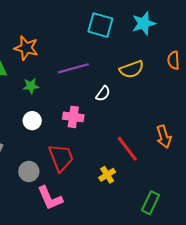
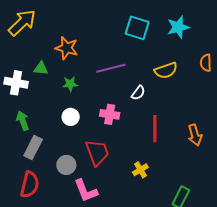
red line: (127, 149) -> (155, 129), moved, turned 36

